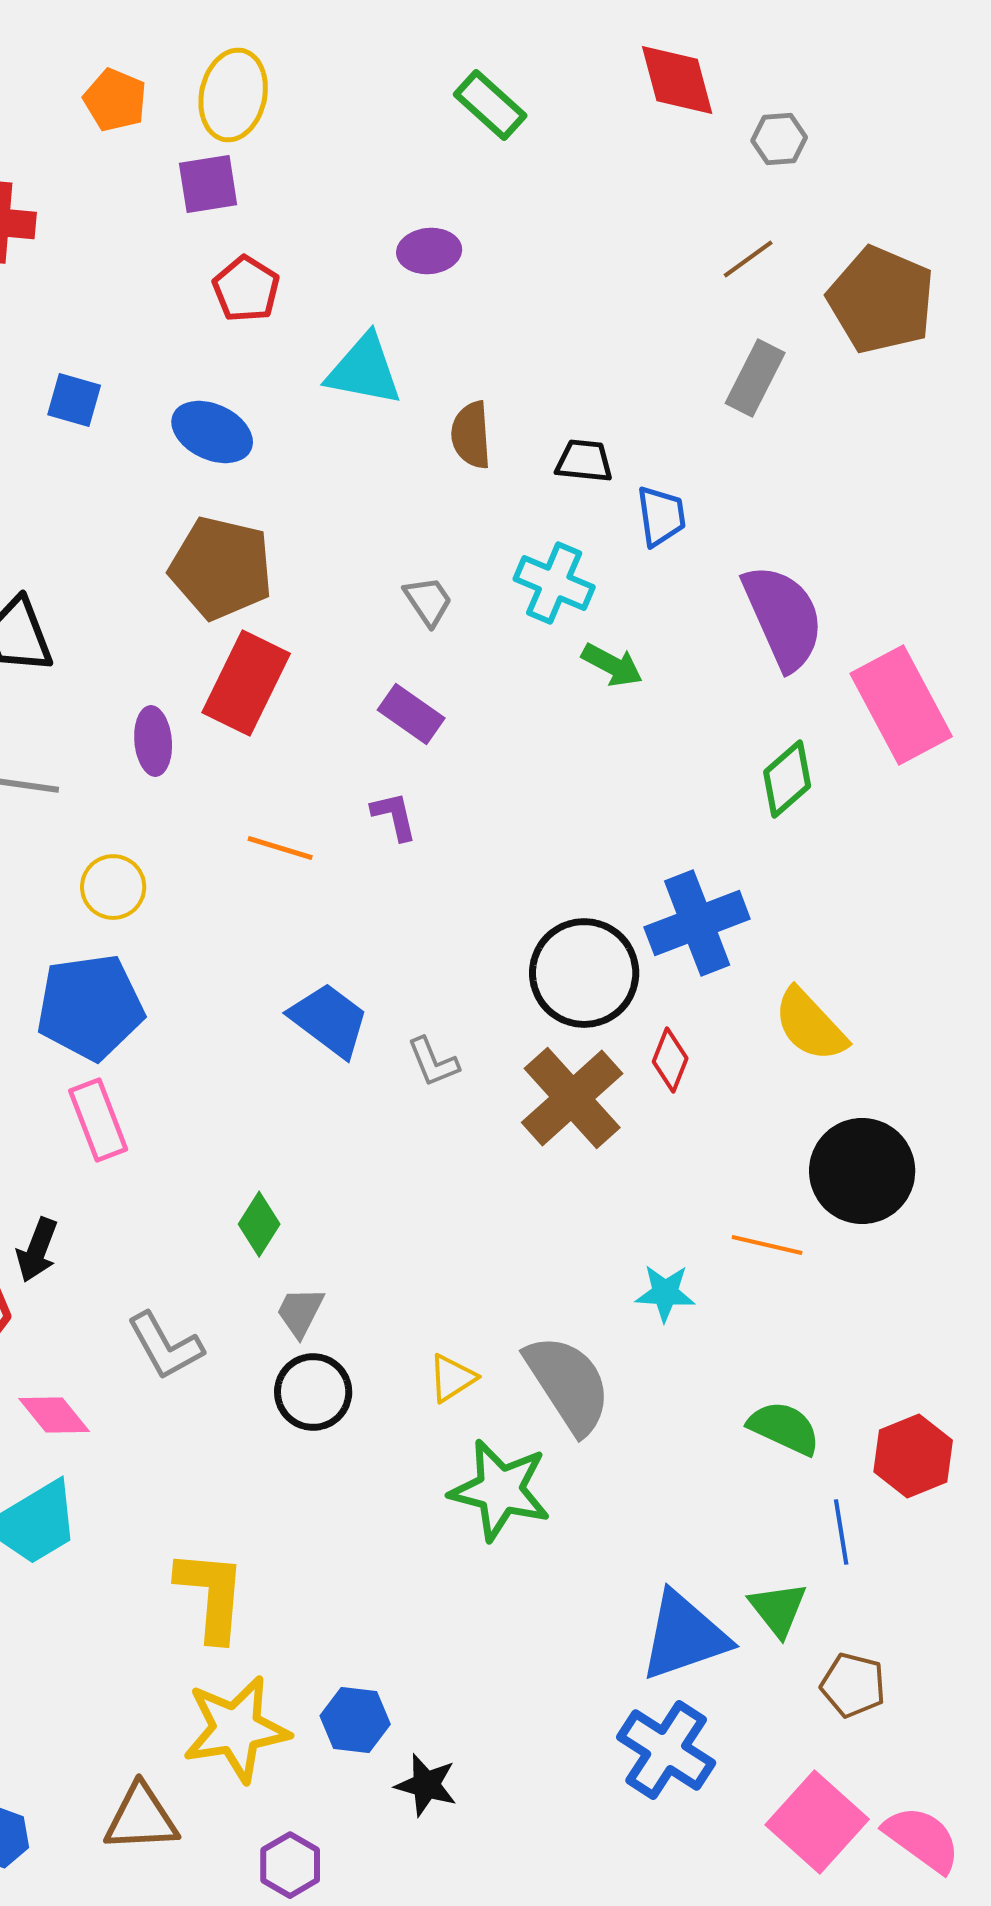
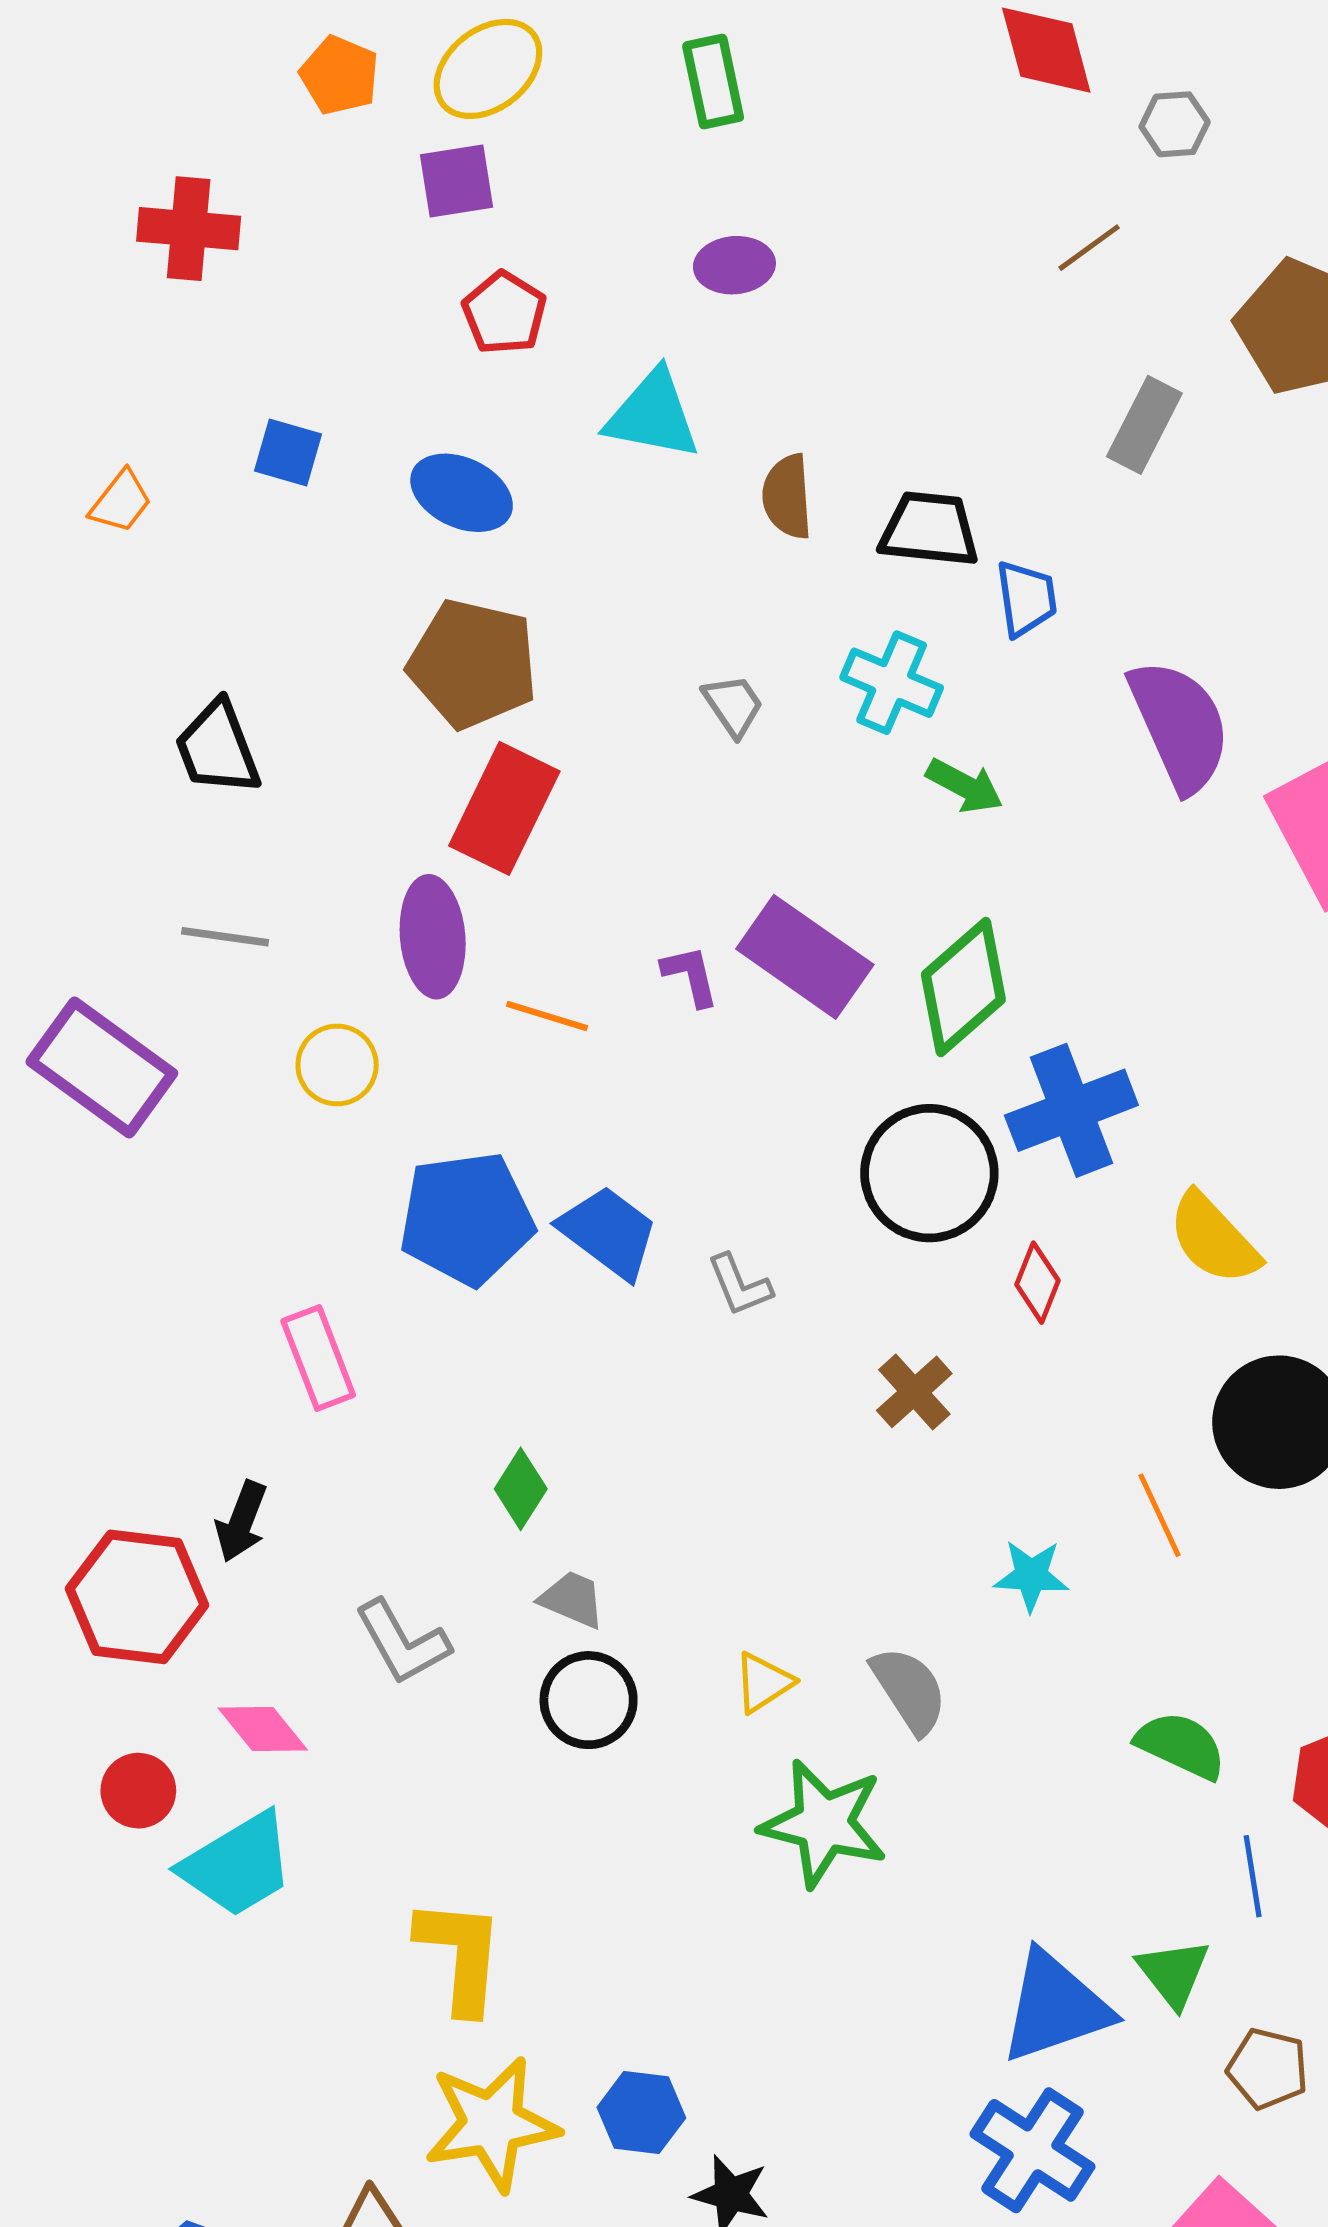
yellow ellipse: (233, 95) -> (488, 69), turned 40
green rectangle: (490, 105) -> (713, 82), moved, turned 36
brown line: (748, 259) -> (1089, 248), moved
black trapezoid: (584, 461) -> (929, 529), size x1.4
purple rectangle: (411, 714) -> (805, 957), moved, size x1.6
purple ellipse: (153, 741) -> (433, 937), moved, size x1.4
green diamond: (787, 779) -> (963, 987), moved, size x1.4
blue pentagon: (90, 1007) -> (467, 1218), moved
brown cross: (572, 1098) -> (914, 1392), moved, size x0.6
orange line: (767, 1245) -> (1160, 1515), turned 52
gray trapezoid: (300, 1312) -> (572, 1599), turned 86
gray semicircle: (568, 1384) -> (909, 1690), size x0.7

